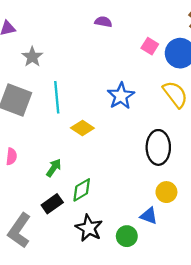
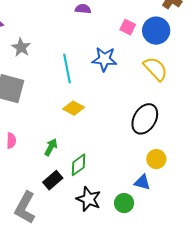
blue star: (121, 96) -> (104, 59), moved, turned -30
cyan line: (57, 97) -> (67, 68), moved
black ellipse: (158, 147) -> (145, 119), turned 36

